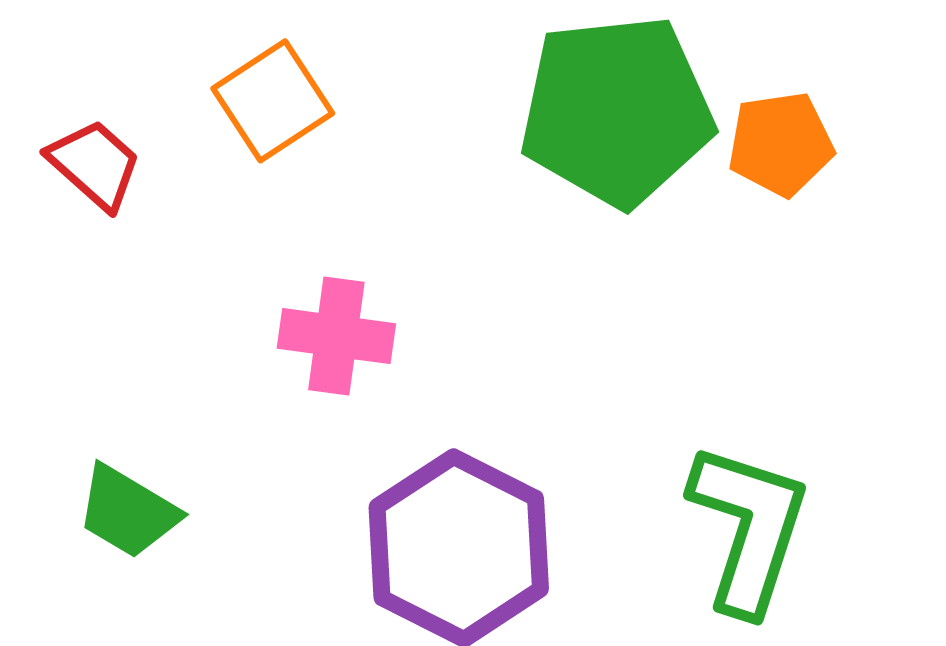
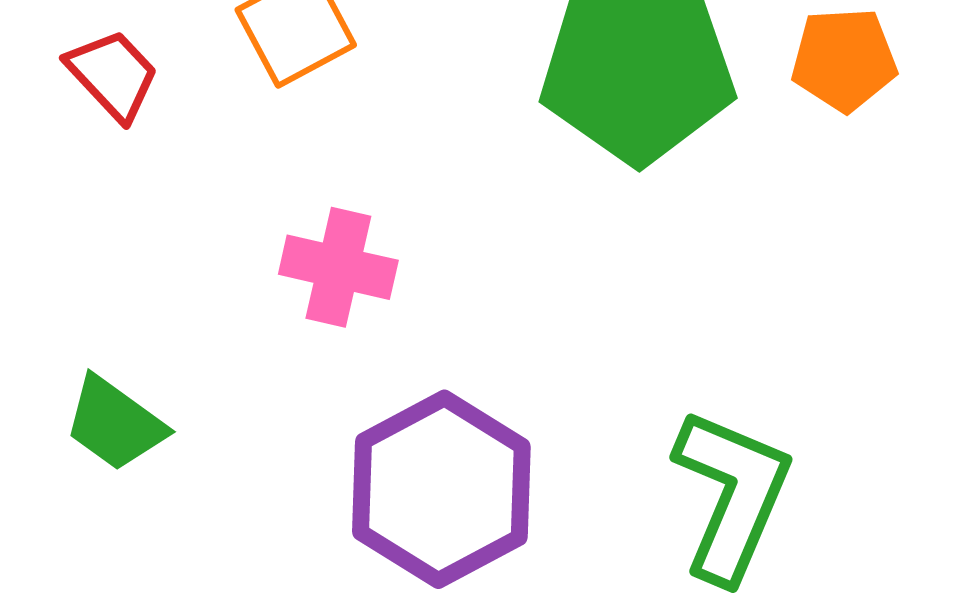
orange pentagon: (781, 144) -> (844, 60), moved

